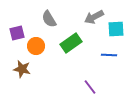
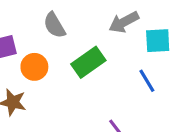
blue line: (109, 55) -> (147, 81), turned 56

